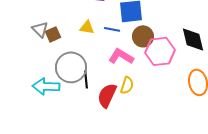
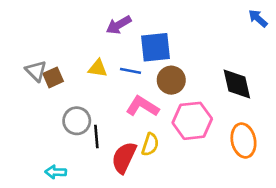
pink hexagon: (160, 51) -> (192, 121), moved
gray circle: (71, 67) -> (77, 121), size x0.7
cyan arrow: (46, 86) -> (56, 172), moved, size x0.6

